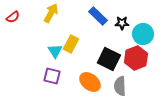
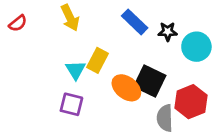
yellow arrow: (51, 13) -> (70, 18), turned 126
red hexagon: (136, 58) -> (191, 102), moved
orange ellipse: (90, 82) -> (126, 88), moved

